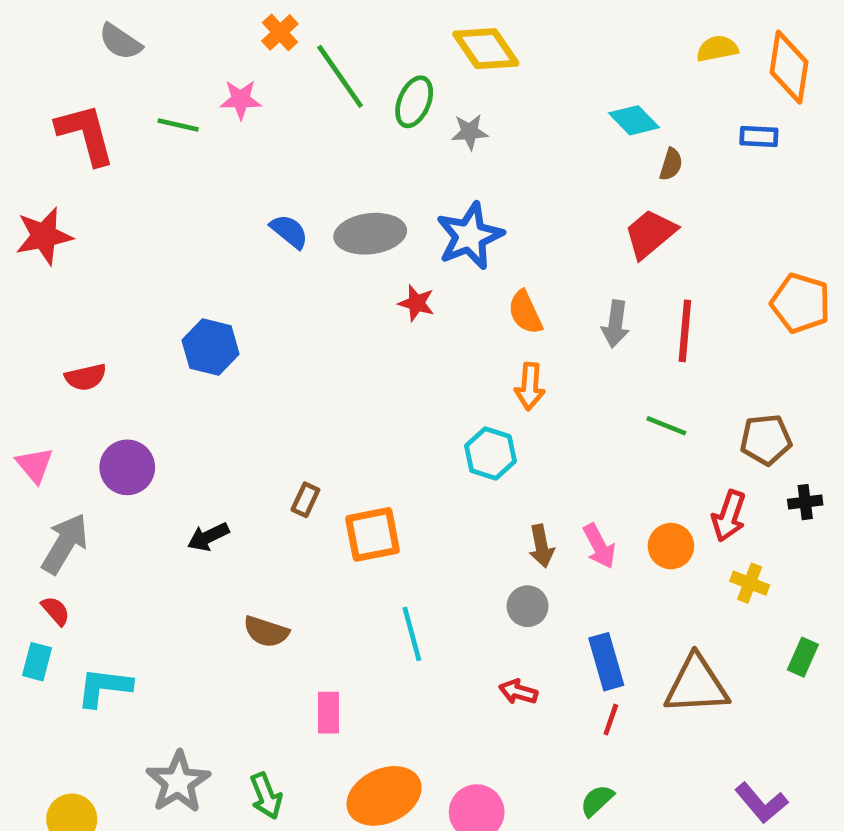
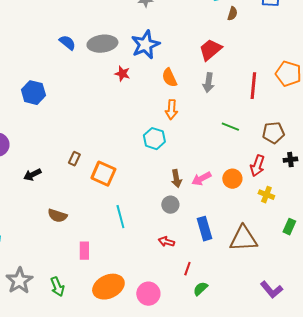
red trapezoid: (650, 234) -> (210, 50), moved
red line: (685, 331) -> (253, 86), moved
orange square: (373, 534) -> (103, 174), turned 35
pink arrow: (599, 546) -> (201, 179), turned 90
red line: (611, 720) -> (187, 269), moved

